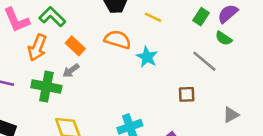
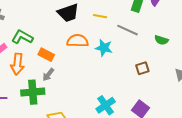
green semicircle: (224, 38) -> (161, 40), moved
gray line: (204, 61) -> (127, 30), moved

